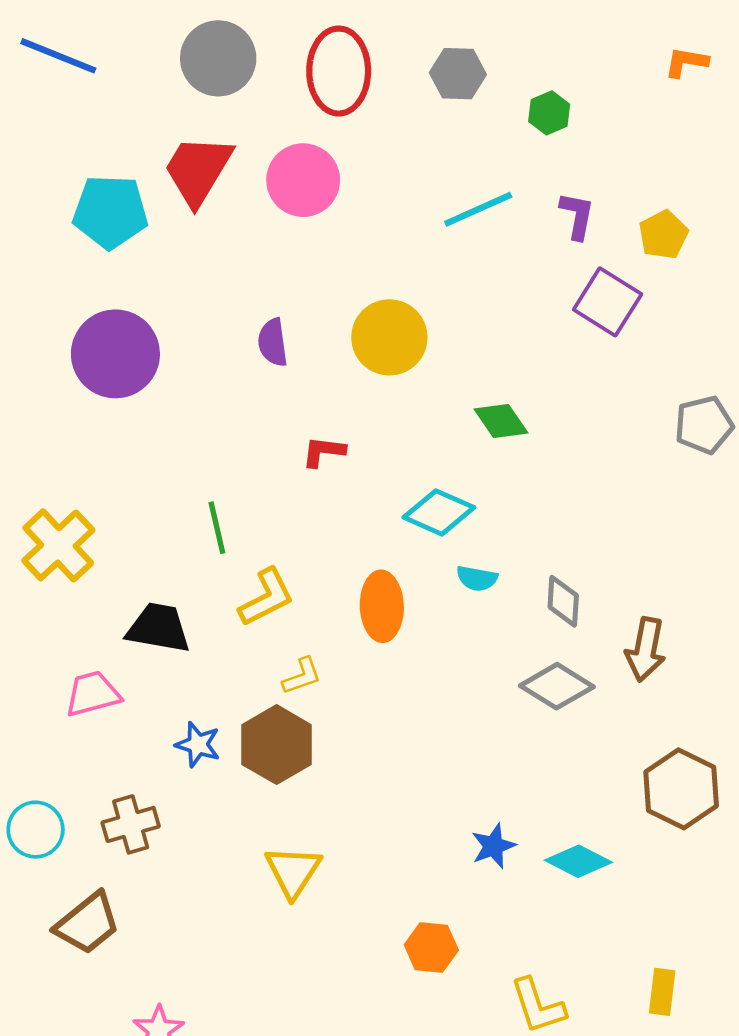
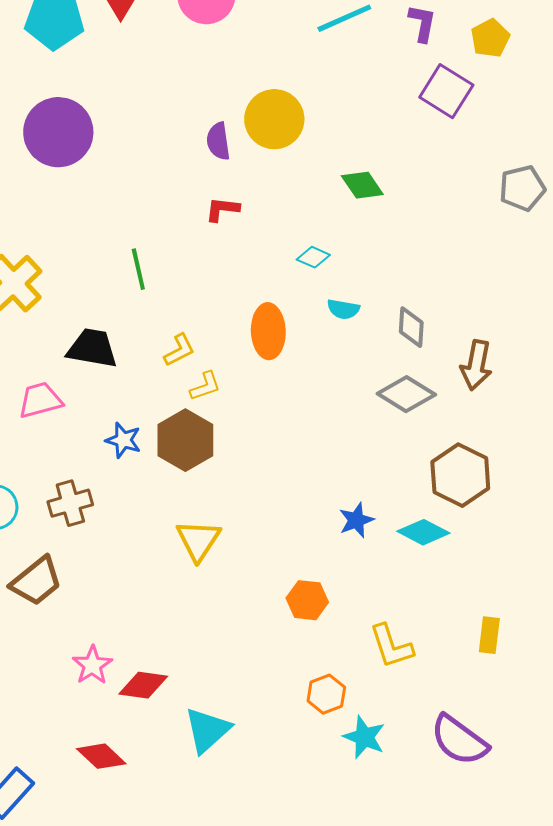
purple semicircle: (273, 342) -> (218, 141), moved
cyan diamond: (439, 512) -> (313, 257), size x0.6
yellow L-shape: (266, 597) -> (179, 350), moved, size x0.7
brown hexagon: (681, 789) -> (460, 475), moved

